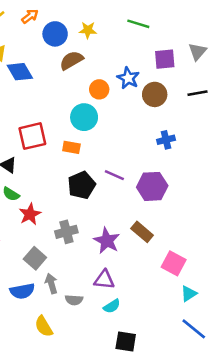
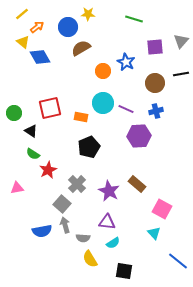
orange arrow: (30, 16) -> (37, 27), moved
yellow star: (88, 30) -> (88, 14), moved
brown circle: (155, 94) -> (155, 83), moved
cyan circle: (84, 117) -> (103, 103), moved
purple line: (114, 175) -> (126, 109), moved
purple hexagon: (152, 186) -> (139, 136), moved
gray cross: (66, 232) -> (77, 184), turned -30
gray square: (35, 258) -> (62, 204), moved
cyan triangle: (189, 294) -> (154, 233), moved, turned -40
yellow semicircle: (44, 326) -> (90, 259), moved

